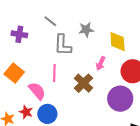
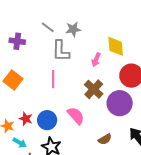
gray star: (86, 30) -> (73, 29), moved
pink arrow: (101, 63) -> (96, 60), moved
brown cross: (84, 83) -> (94, 89), moved
pink semicircle: (37, 91) -> (76, 116), moved

